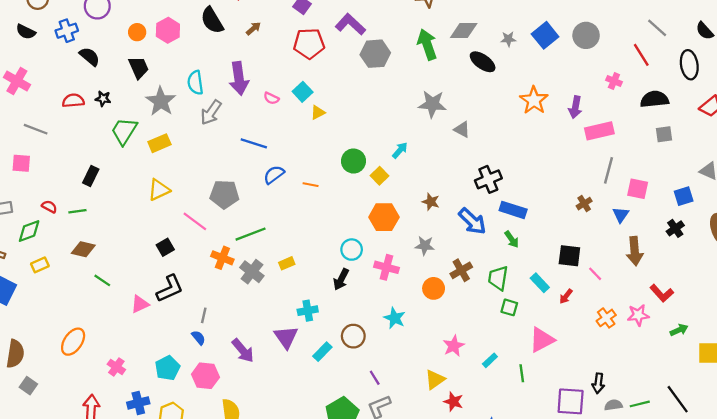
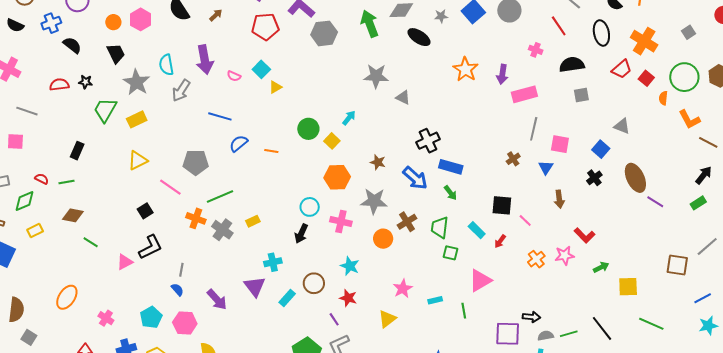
blue square: (684, 196) -> (601, 149), turned -30
gray star: (425, 246) -> (374, 201), size x1.5
brown arrow: (635, 251) -> (559, 199), size x0.7
cyan rectangle: (490, 360) -> (435, 300), turned 32
black arrow: (598, 383) -> (531, 317), turned -90
red star: (453, 402) -> (348, 298), moved

